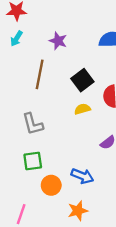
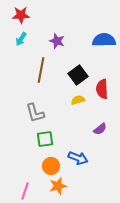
green square: (33, 161) -> (45, 139), moved
orange star: (78, 211) -> (58, 186), moved

